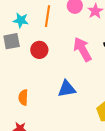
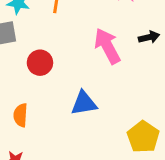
red circle: (39, 50) -> (40, 63), moved

